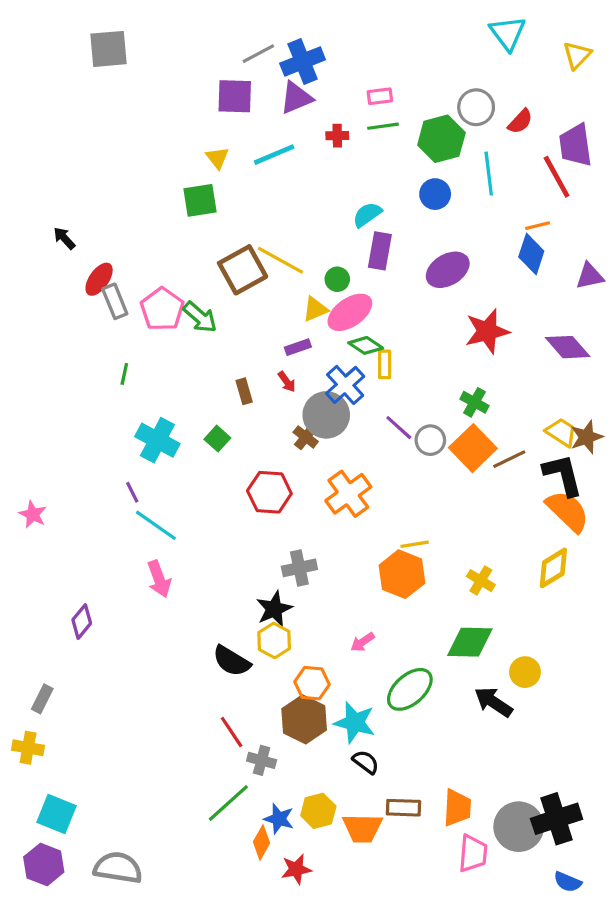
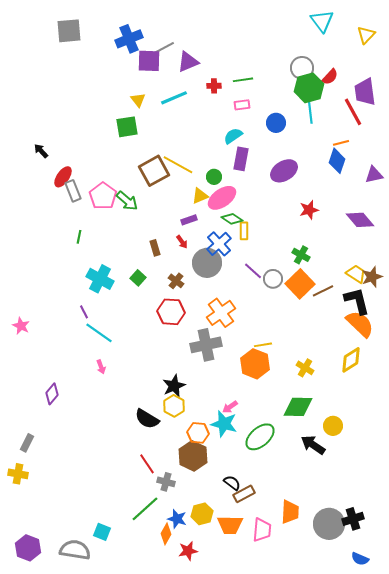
gray line: (258, 54) -> (164, 48), moved
blue cross: (303, 62) -> (129, 39), moved
pink rectangle: (380, 96) -> (242, 105), moved
green hexagon: (441, 139) -> (309, 88), moved
red star: (487, 331) -> (309, 210), size x0.7
brown cross: (306, 437) -> (176, 281), moved
gray cross: (299, 568) -> (206, 345), moved, size x1.4
pink arrow: (159, 579) -> (101, 367), size x0.6
cyan star: (355, 723) -> (224, 424), moved
brown rectangle: (404, 808) -> (244, 494), moved, turned -30
cyan square: (56, 814) -> (102, 532), moved, size x0.7
black cross: (557, 819) -> (353, 519), size x0.7
pink trapezoid: (473, 853) -> (262, 530), moved

